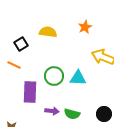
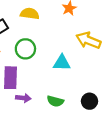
green circle: (54, 76) -> (25, 49), moved
purple arrow: (52, 111) -> (23, 98), moved

